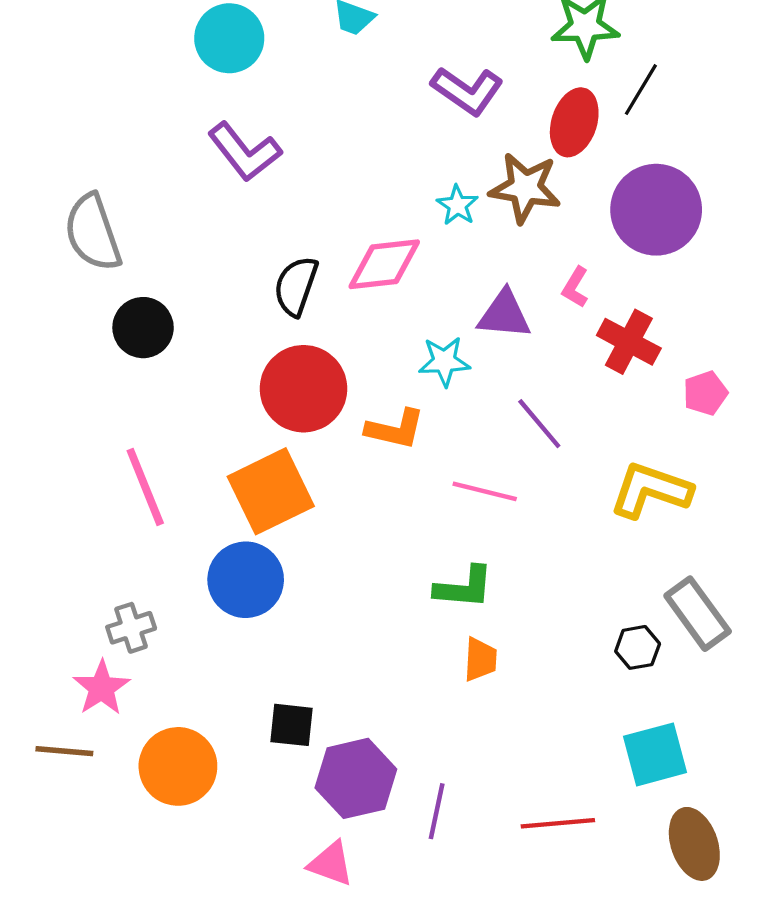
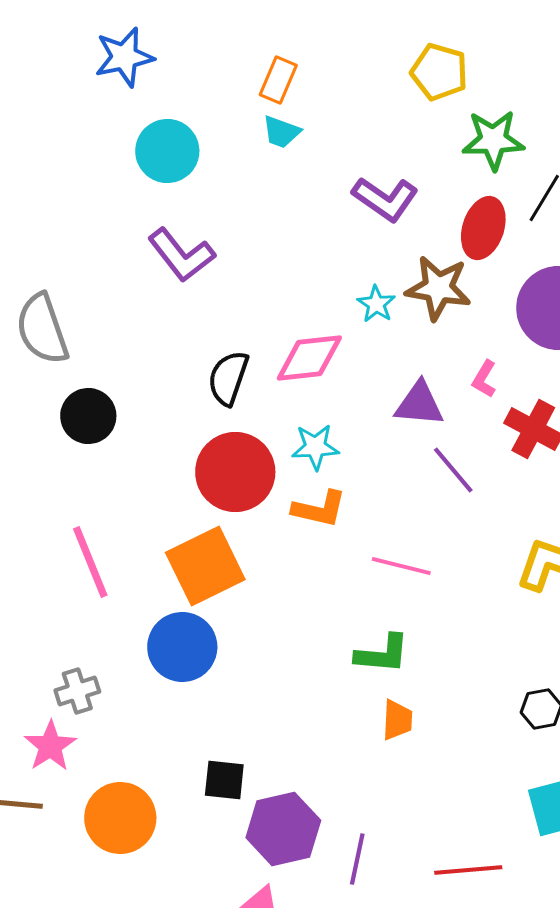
cyan star: (444, 361) -> (315, 447), moved
purple line: (539, 424) -> (453, 470), moved

